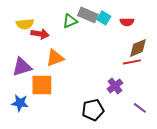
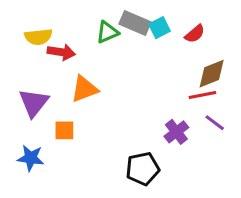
cyan square: (104, 18) -> (159, 28), turned 32
red semicircle: (127, 22) -> (195, 34), turned -40
purple triangle: (22, 67) -> (34, 103), turned -35
orange square: (42, 85) -> (64, 130), size x0.6
purple line: (140, 108) -> (215, 123), moved

